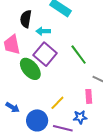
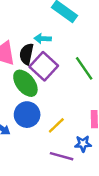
black semicircle: (26, 19) -> (26, 54), moved
blue circle: (37, 120) -> (27, 115), moved

